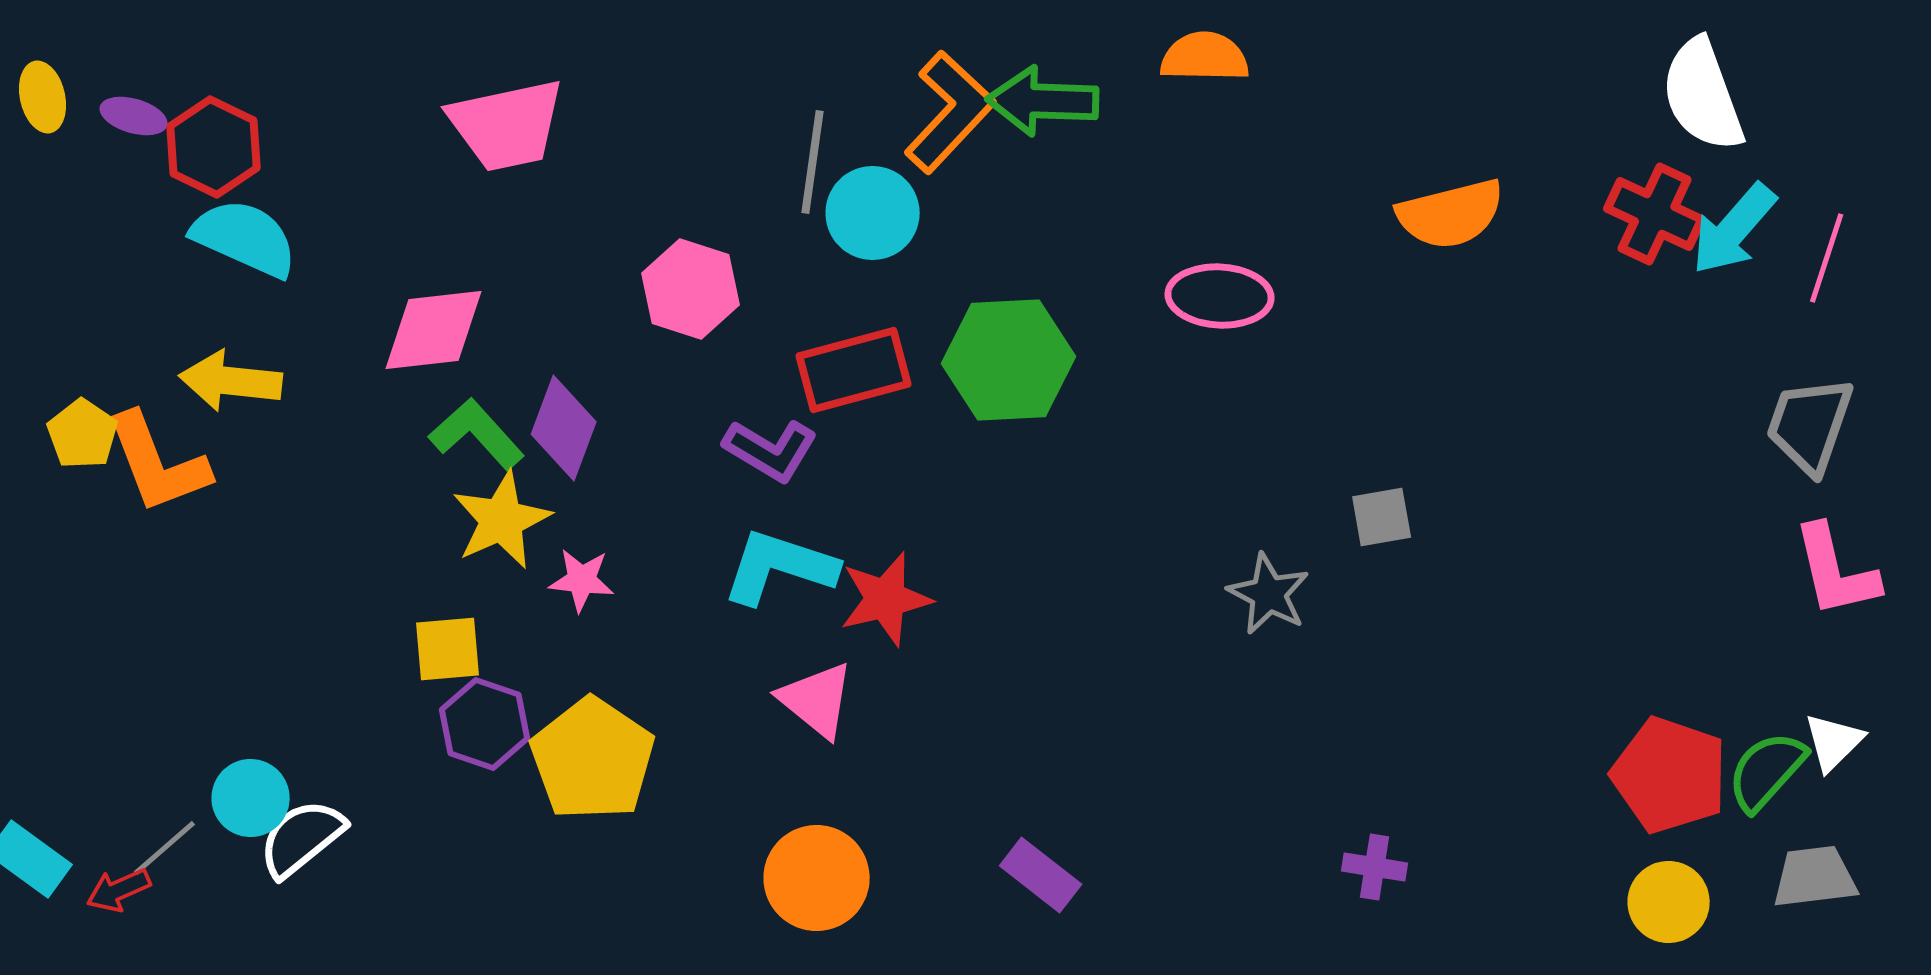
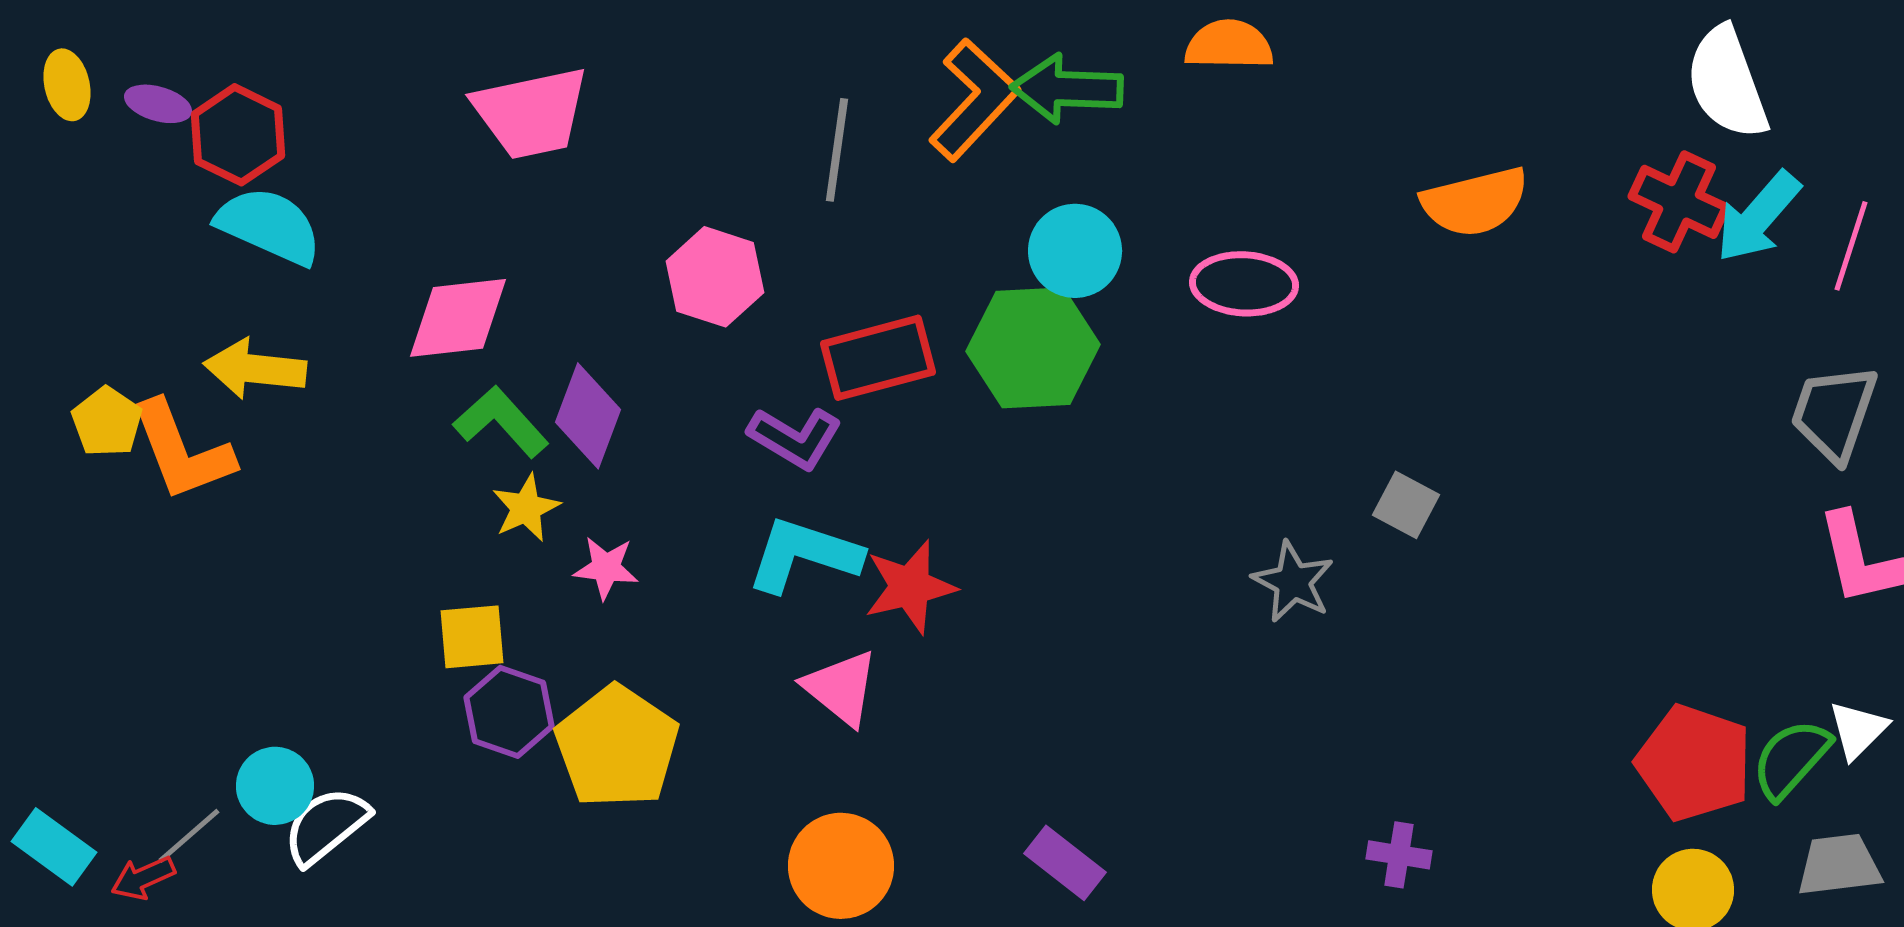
cyan circle: (873, 213) -> (1075, 251), moved
gray square: (1382, 517) -> (1406, 505), turned 38
yellow star: (502, 520) -> (526, 508), size x0.7

